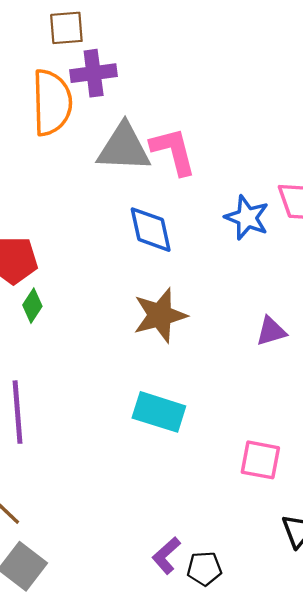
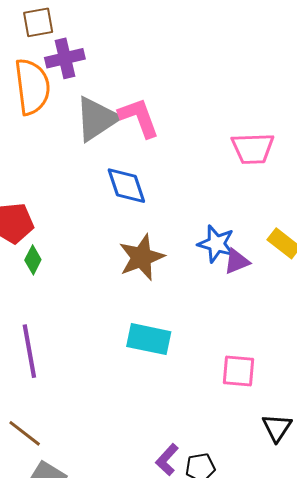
gray triangle: (124, 148) -> (97, 119), turned -30
blue star: (247, 218) -> (216, 244), moved

